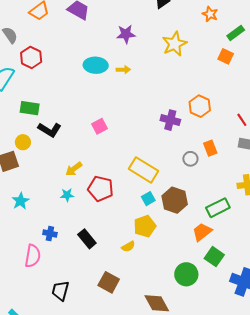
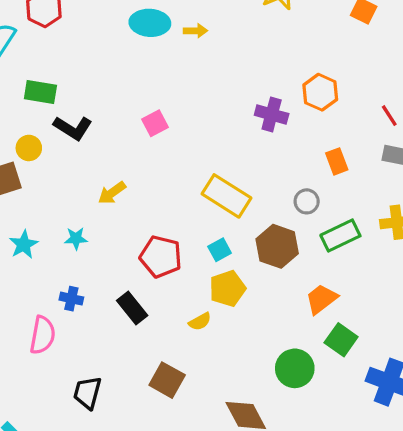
gray circle: (190, 159) -> (307, 201), moved
red pentagon: (101, 189) -> (161, 257), moved
cyan star: (67, 195) -> (76, 238), moved
cyan square: (148, 199) -> (220, 250), moved
green rectangle: (218, 208) -> (340, 236), moved

